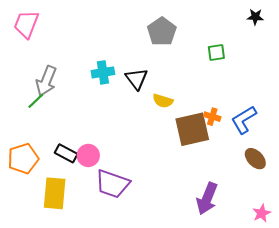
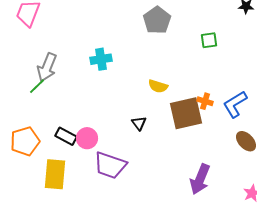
black triangle: (137, 79) -> (139, 123), moved, size x0.7

